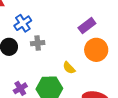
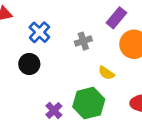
gray cross: (38, 43) -> (83, 41), moved

